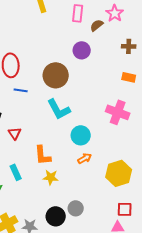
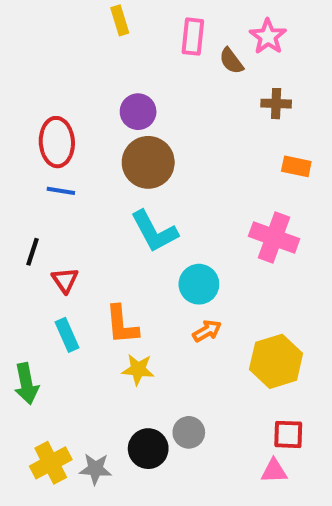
brown semicircle: (97, 25) -> (231, 61), turned -88
brown cross: (129, 46) -> (276, 104), moved
purple circle: (82, 50) -> (138, 112), moved
blue line: (21, 90) -> (61, 191), moved
cyan rectangle: (16, 172) -> (67, 335), moved

